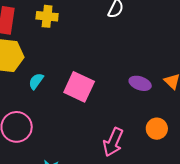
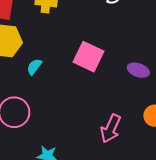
pink square: (79, 87) -> (88, 57), moved

